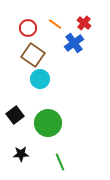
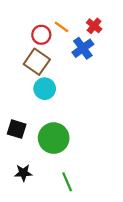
red circle: (28, 28) -> (41, 35), moved
black square: (15, 115) -> (17, 129), turned -36

